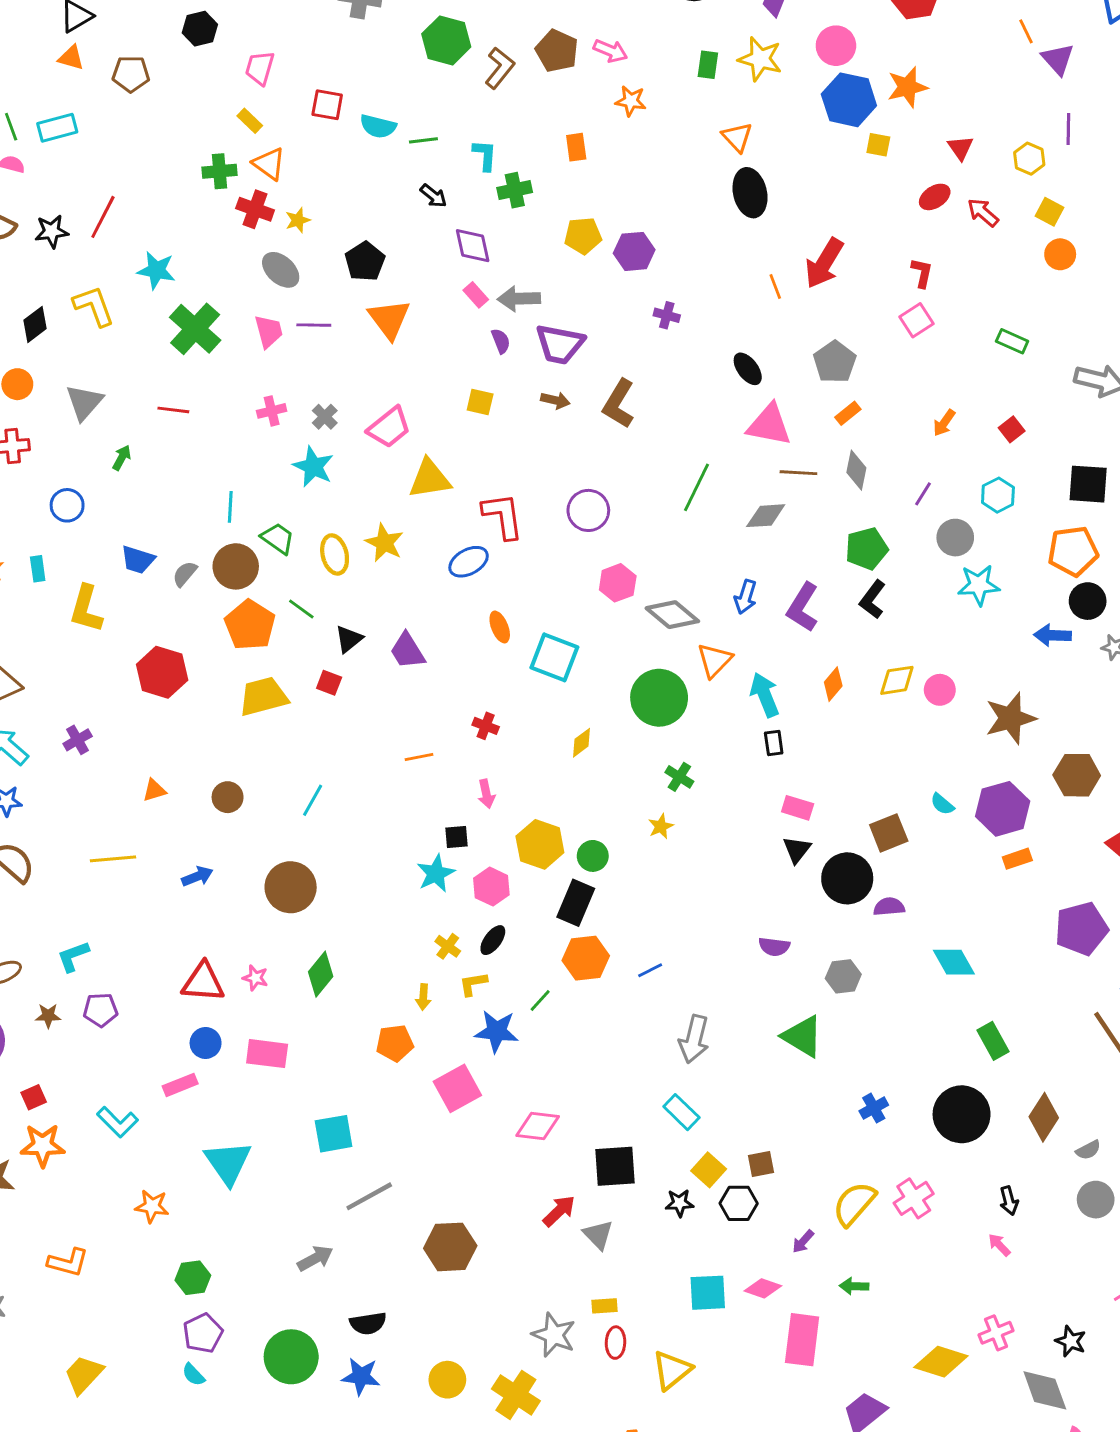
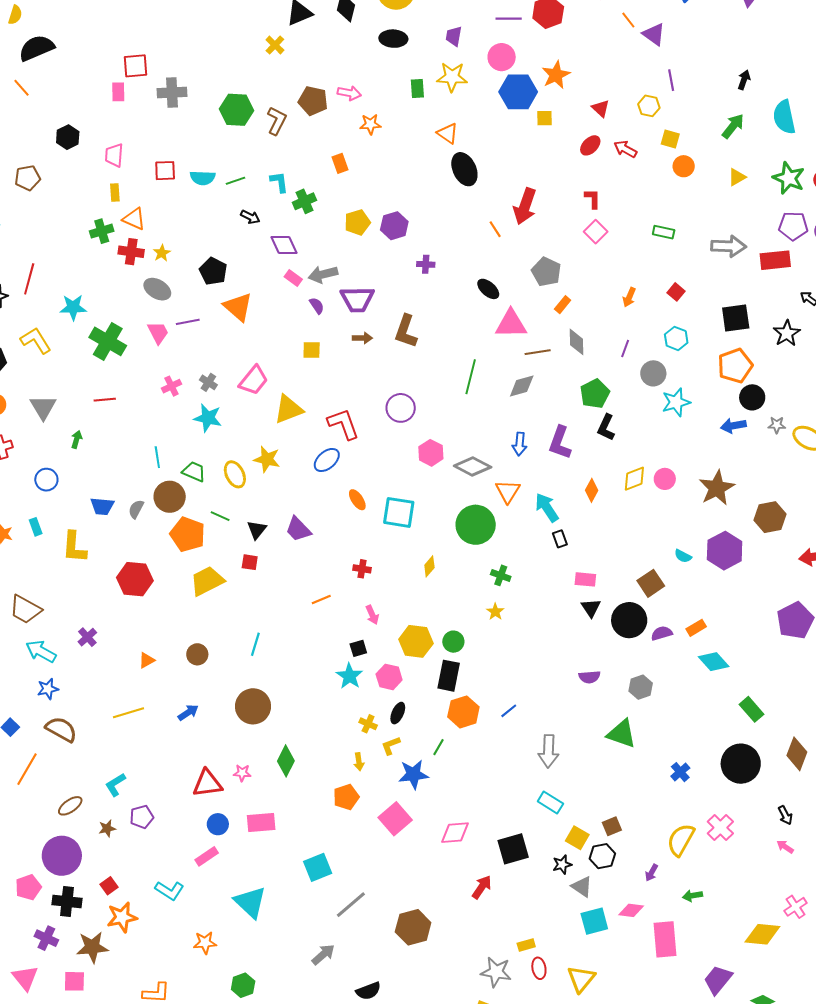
yellow rectangle: (250, 121) -> (115, 193), turned 54
orange rectangle: (1017, 859) -> (696, 628), moved
gray triangle: (598, 1235) -> (582, 887), moved

